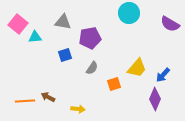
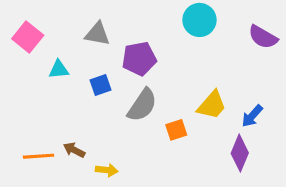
cyan triangle: (35, 37) -> (59, 70), moved
gray semicircle: (92, 68) -> (142, 105), size x1.6
yellow arrow: (78, 109) -> (107, 170), moved

